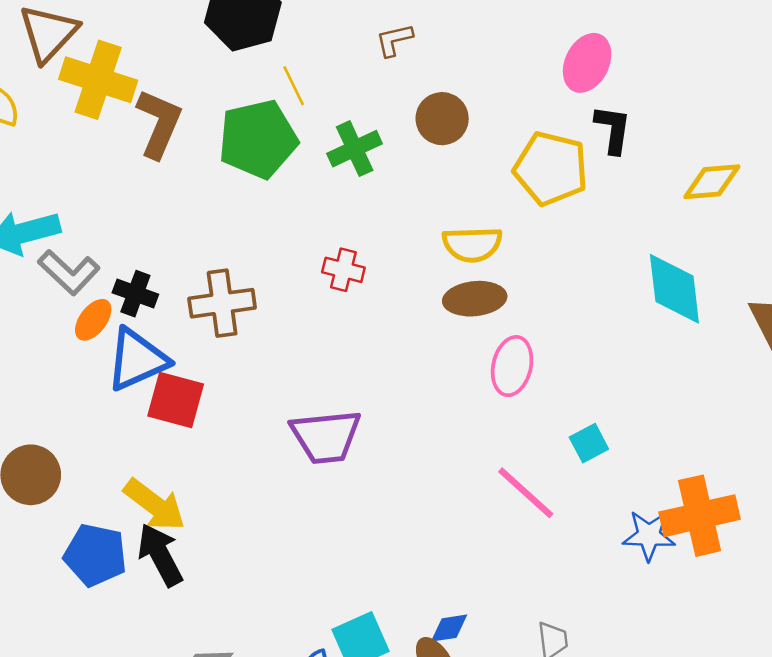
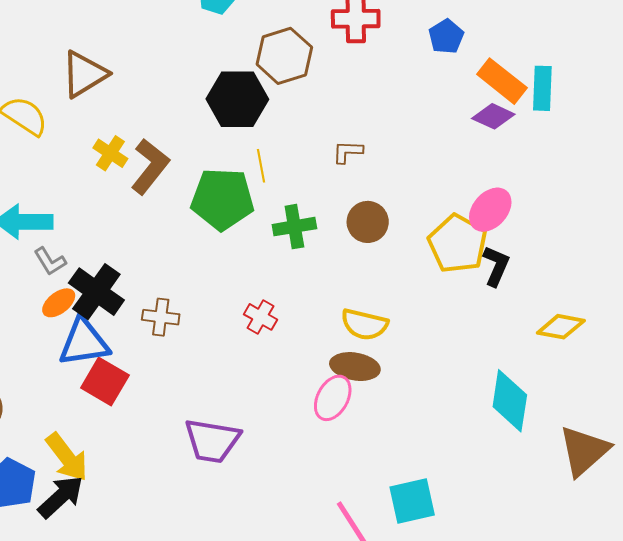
yellow cross: (98, 80) -> (110, 153), moved, size x0.6
yellow pentagon: (551, 168) -> (458, 244), moved
gray L-shape: (69, 272) -> (50, 261), size x0.7
black cross: (135, 294) -> (96, 292), size x1.6
brown cross: (222, 303) -> (161, 317), size x0.7
pink ellipse: (512, 366) -> (333, 398), moved
cyan square: (589, 443) -> (412, 501), size x1.6
black arrow: (160, 555) -> (61, 497), turned 60

